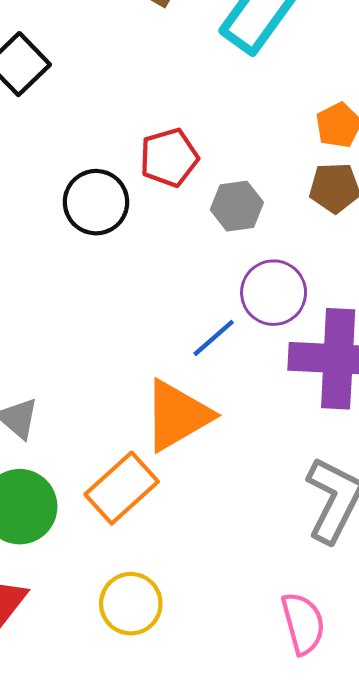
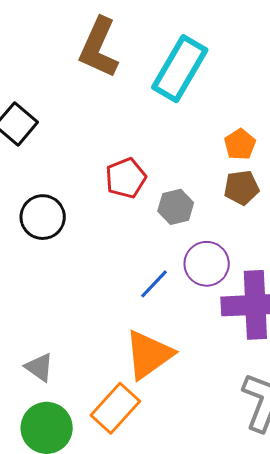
black circle: (96, 202) -> (43, 217), moved
blue line: (214, 338) -> (154, 284), moved

